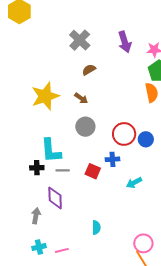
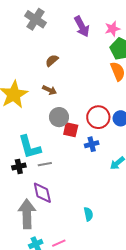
gray cross: (80, 40) -> (36, 19), moved
red square: (93, 171) -> (71, 130), moved
gray arrow: (36, 216) -> (27, 214), size x1.8

